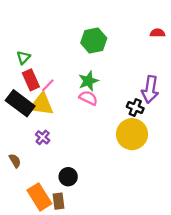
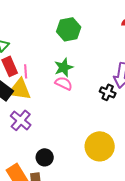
pink line: (48, 85) -> (26, 71), turned -48
yellow circle: (132, 134) -> (100, 146), moved
purple cross: (43, 137) -> (21, 120), size x1.5

